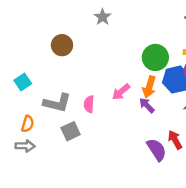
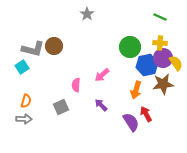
brown circle: (62, 45) -> (54, 46), moved
orange arrow: (149, 87) -> (136, 90), moved
gray L-shape: (57, 103) -> (33, 49), moved
purple arrow: (147, 105) -> (101, 105), moved

